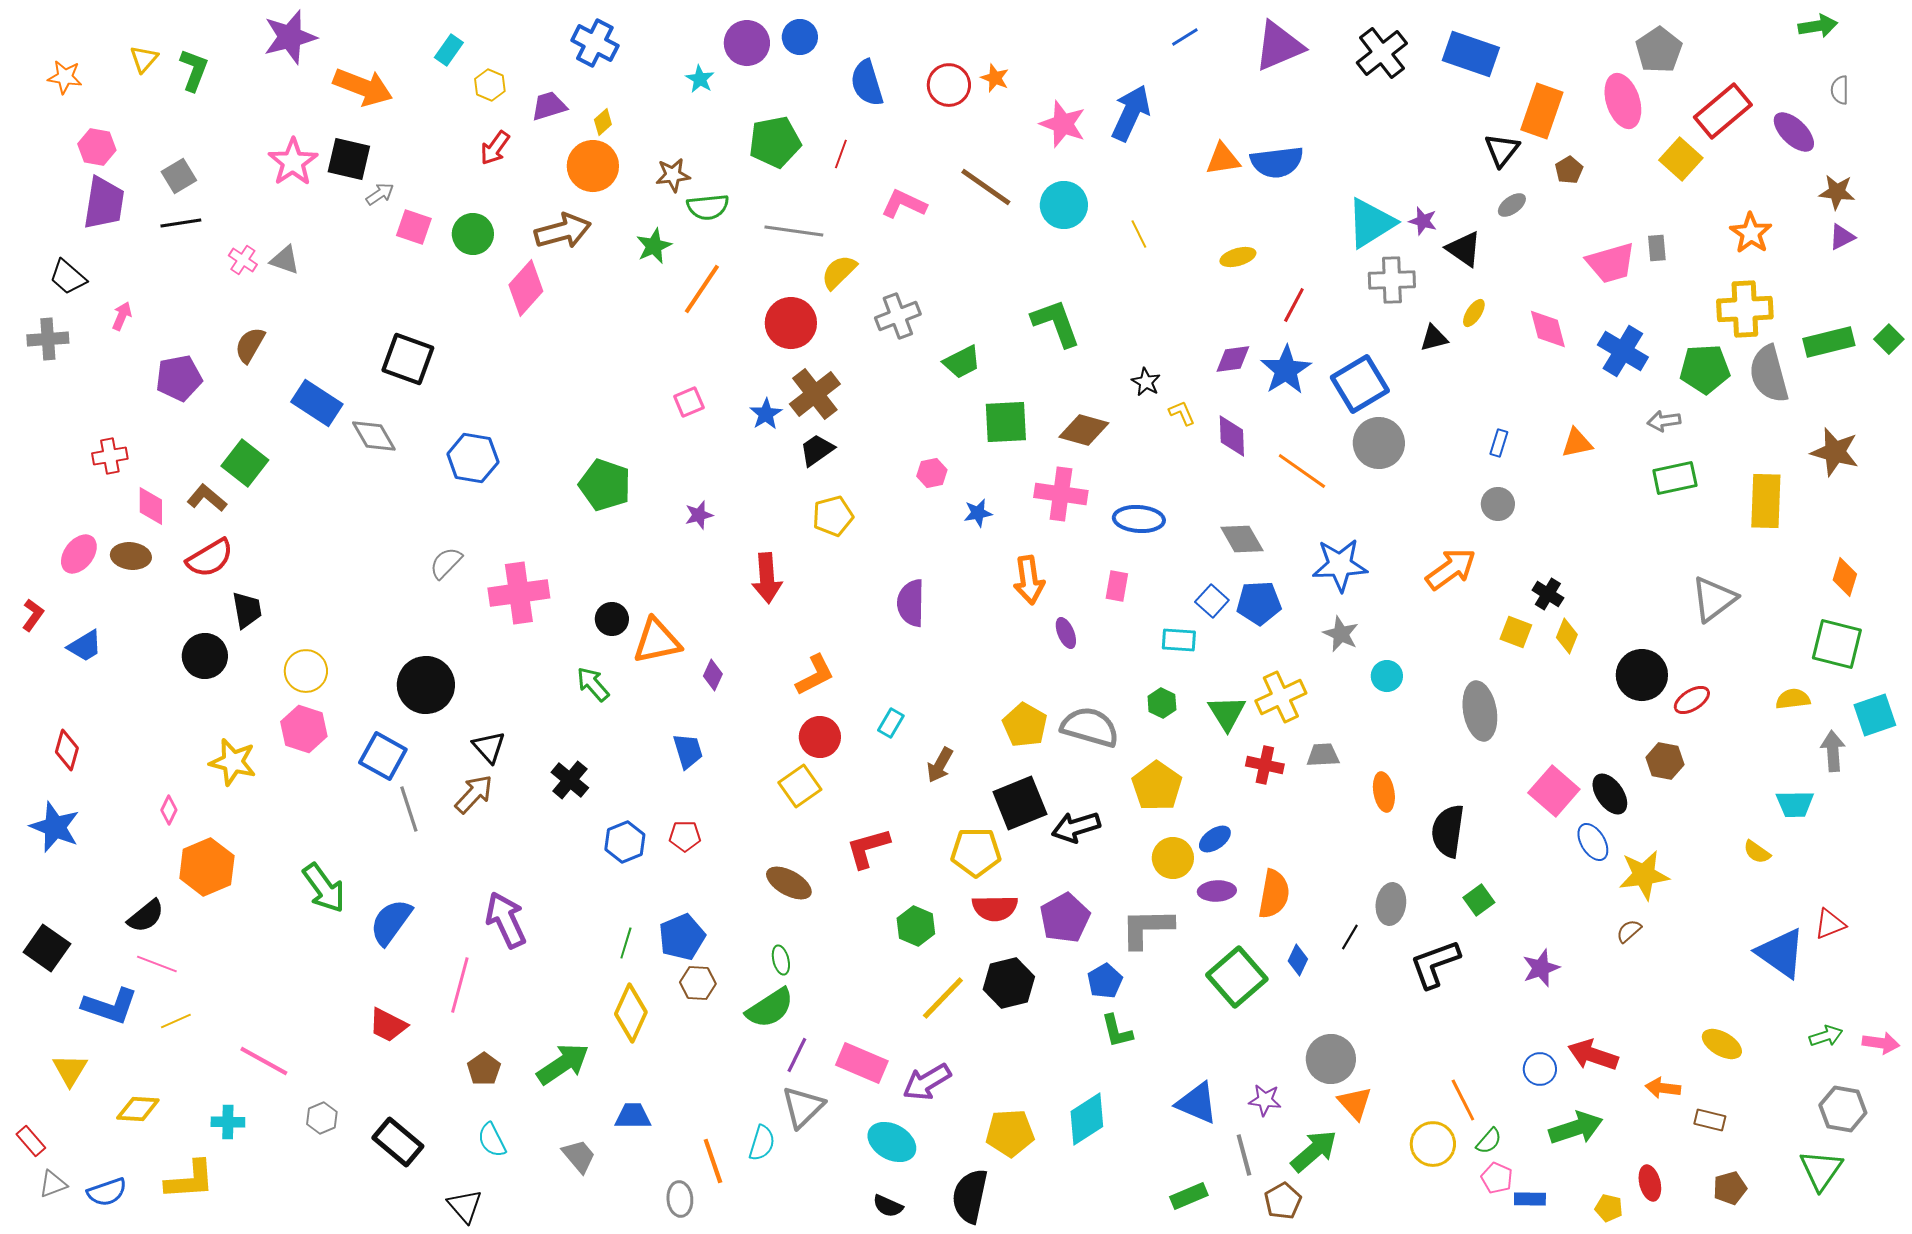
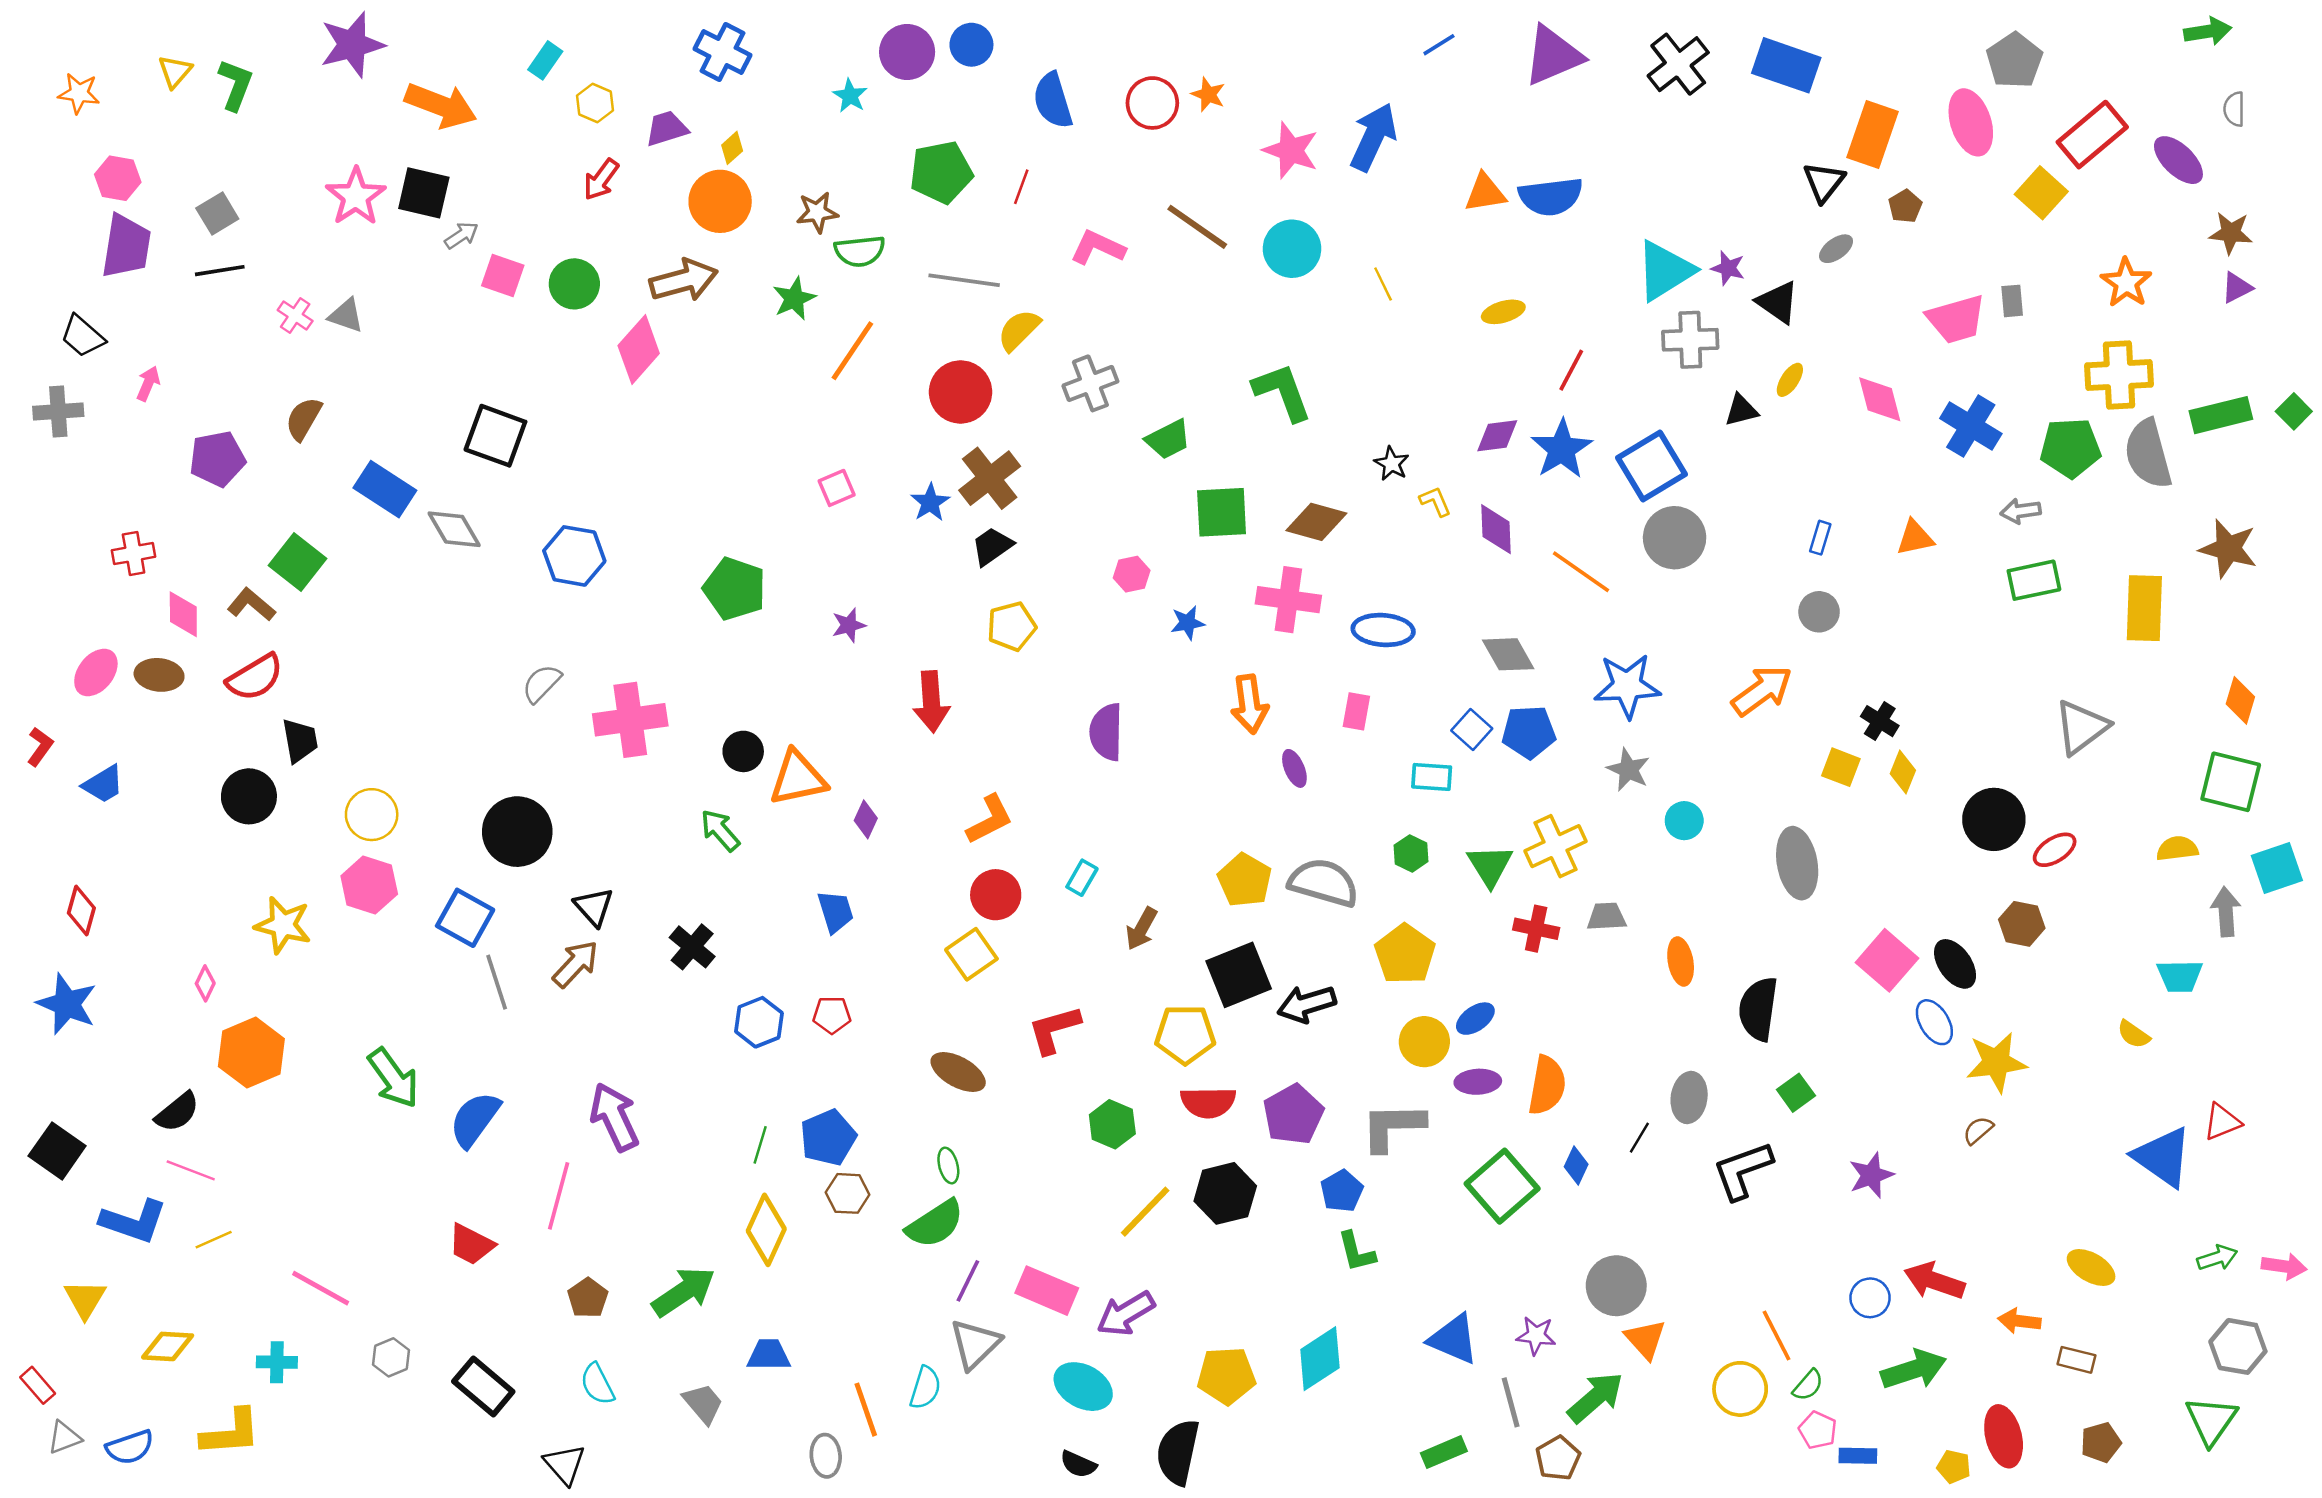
red ellipse: (1650, 1183) -> (2004, 1436), size x1.4

